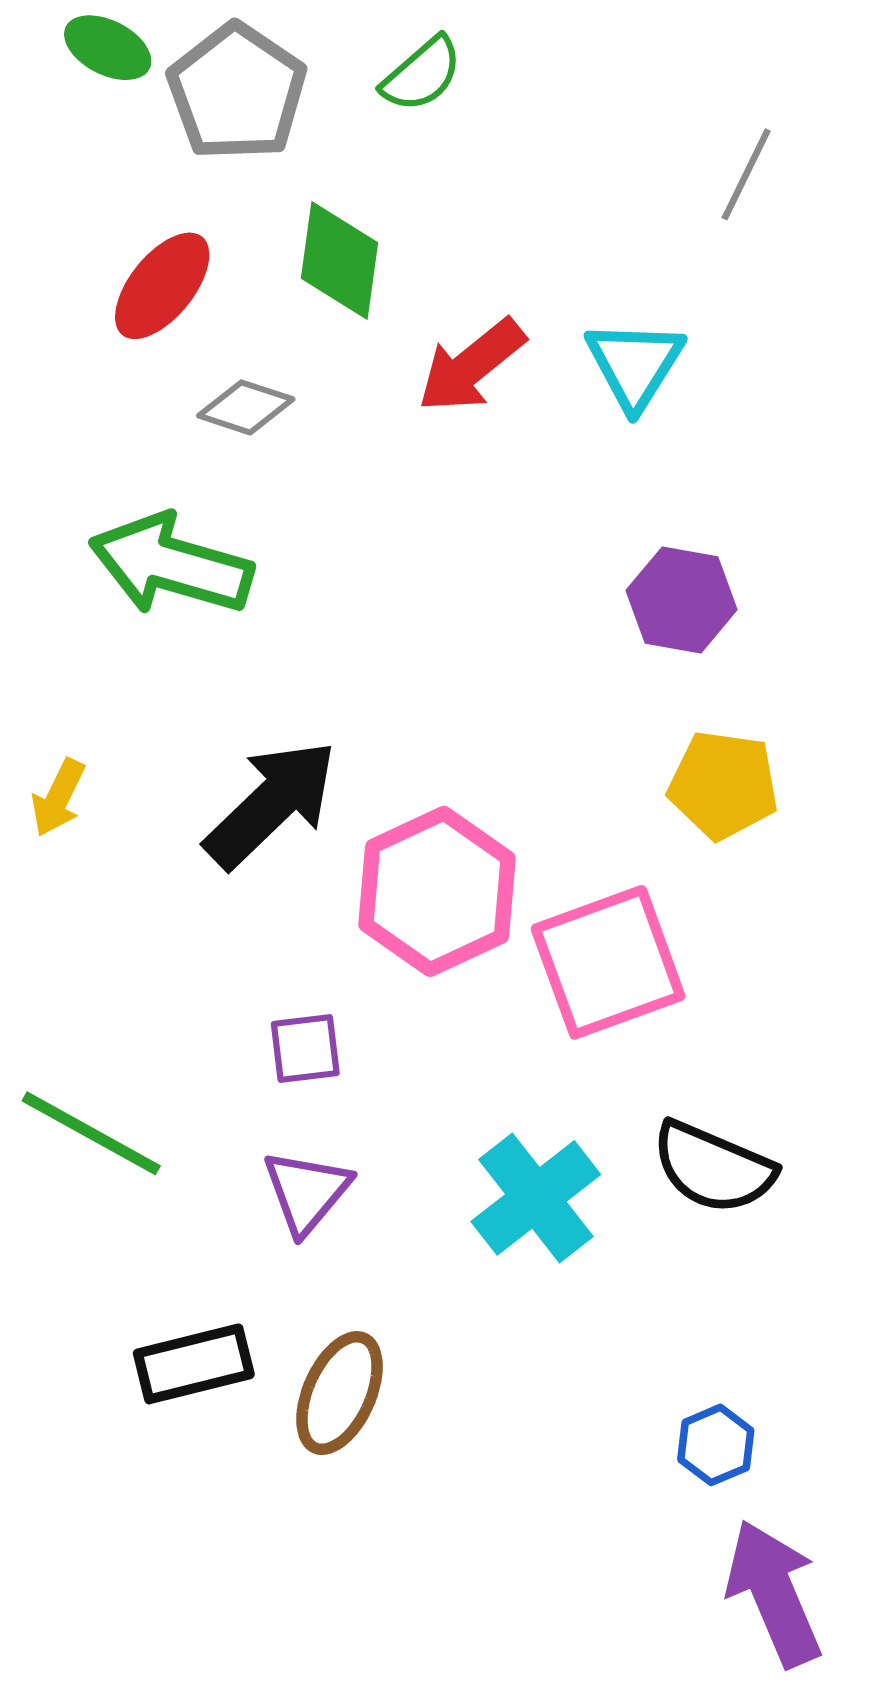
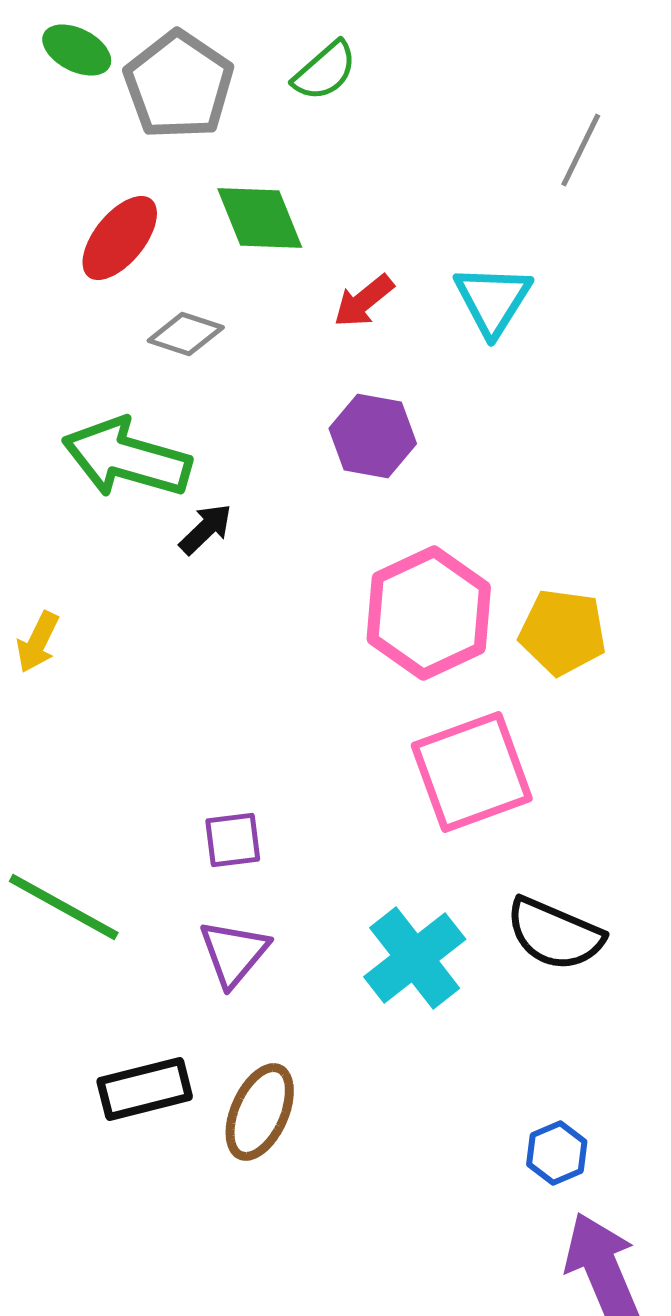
green diamond: (340, 261) -> (260, 218), turned -30
red arrow: (471, 366) -> (364, 301), size x0.7
purple hexagon: (682, 600) -> (373, 436), moved
black arrow: (271, 804) -> (206, 529), moved, size x0.5
pink hexagon: (437, 891) -> (429, 613), moved

